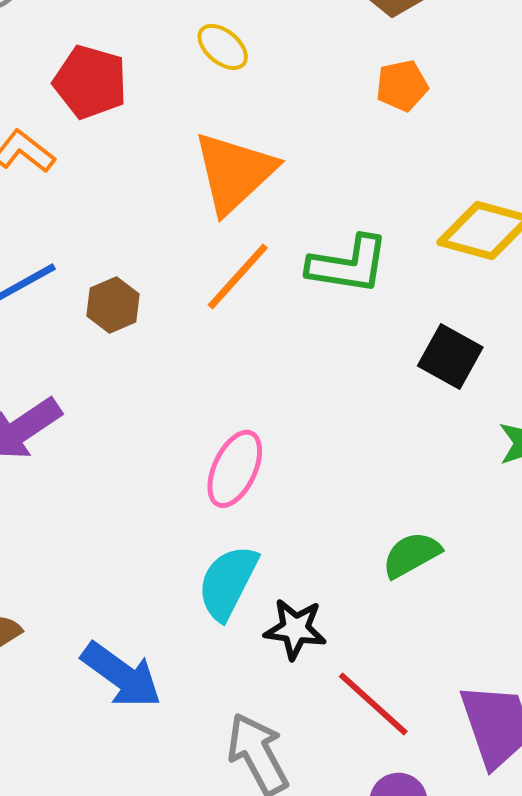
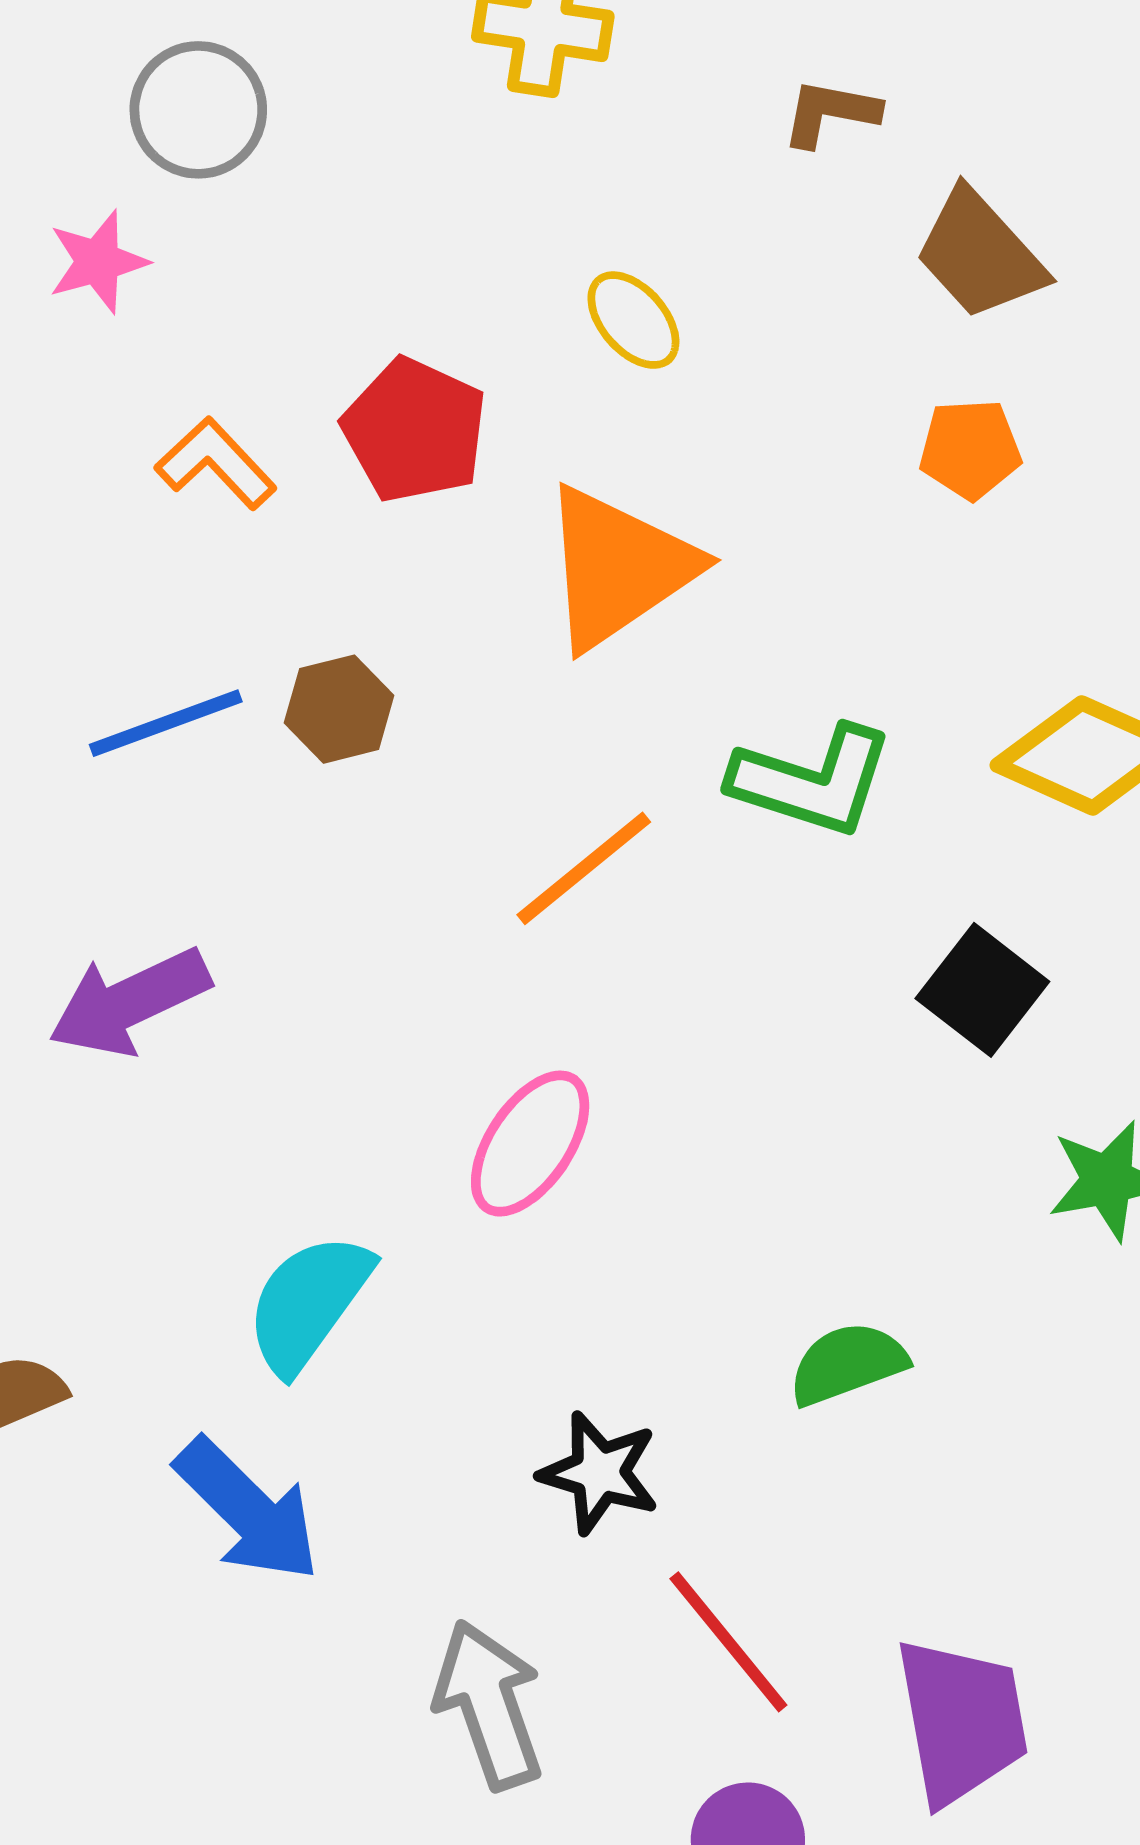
red pentagon: (90, 82) -> (415, 430), moved
orange line: (238, 276) -> (584, 868), moved
brown hexagon: (113, 305) -> (339, 709), moved
cyan semicircle: (228, 582) -> (308, 1303), moved

